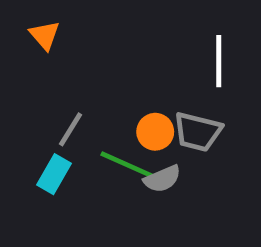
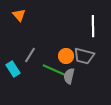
cyan rectangle: (54, 174) -> (13, 69), moved, turned -63
gray semicircle: (162, 179) -> (69, 76), turned 126

